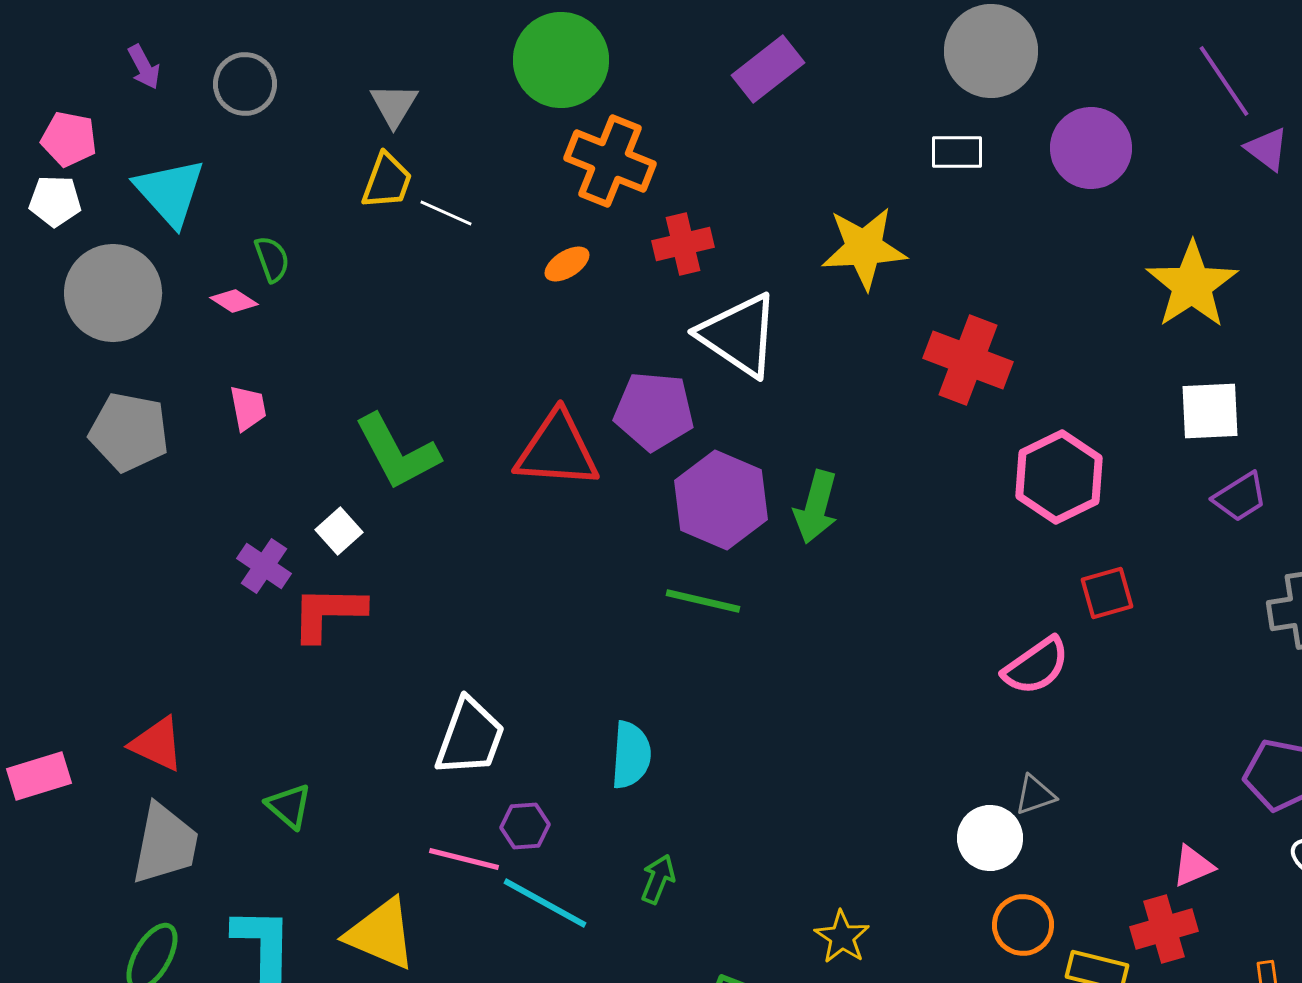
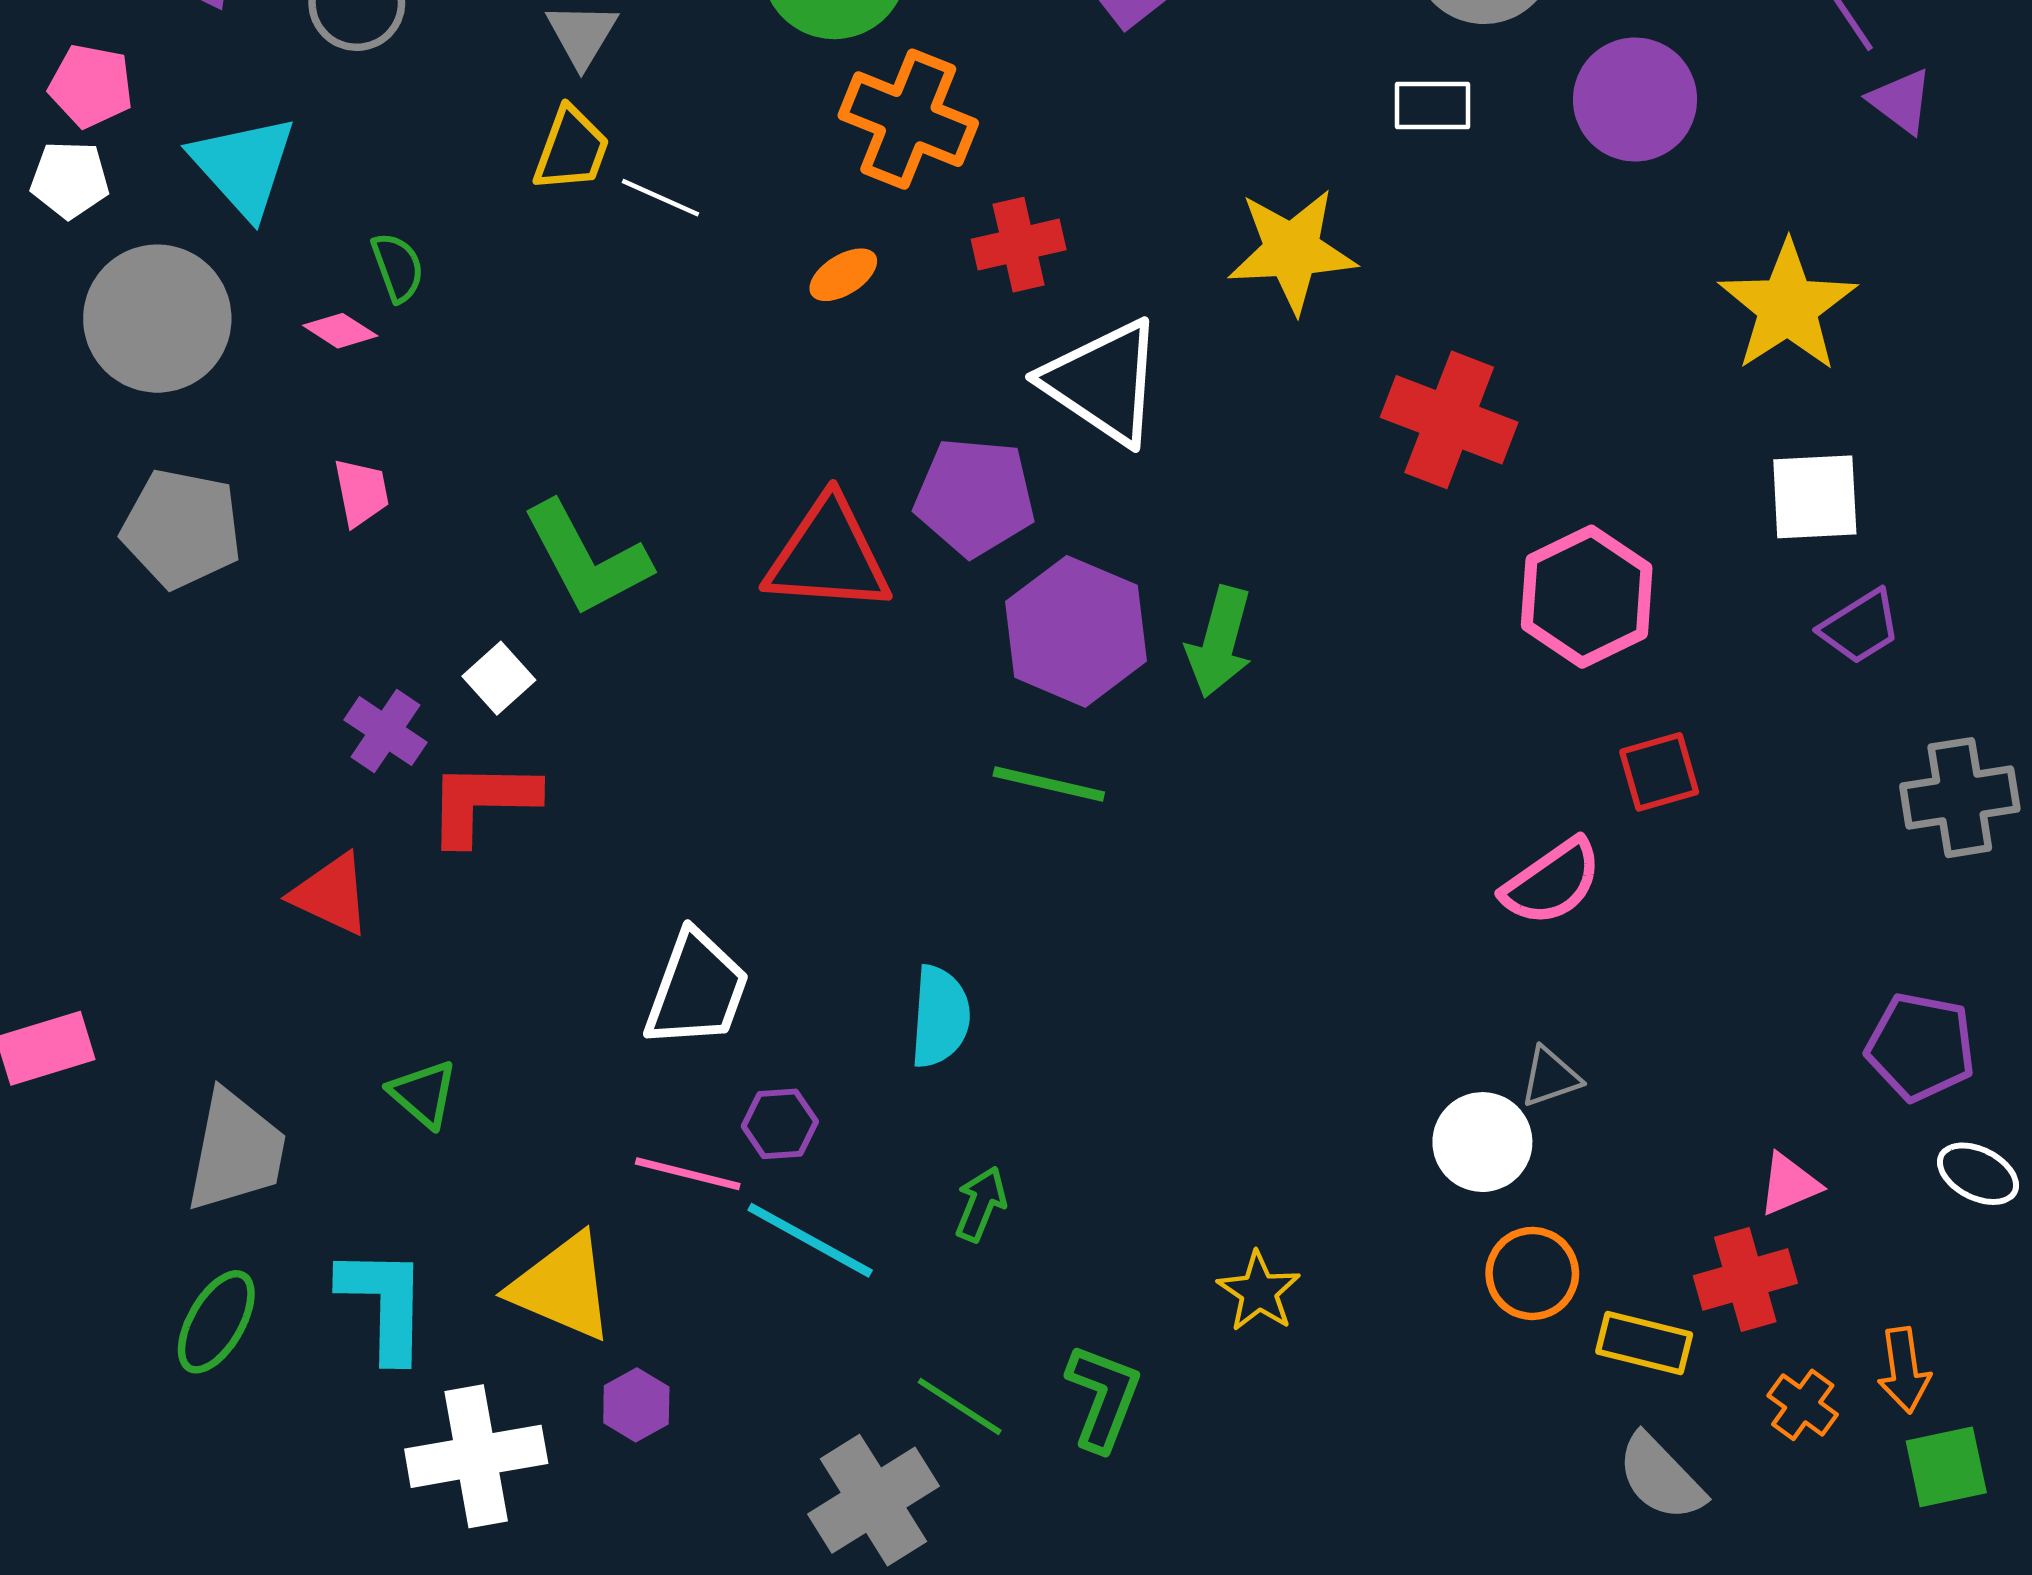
red triangle: (157, 744) -> (331, 894), moved

